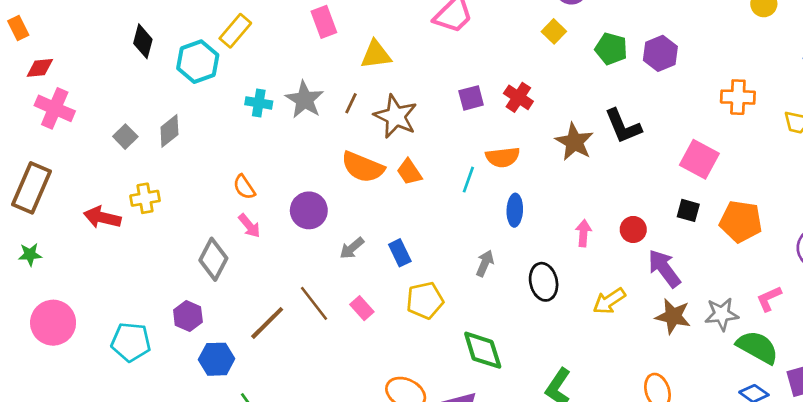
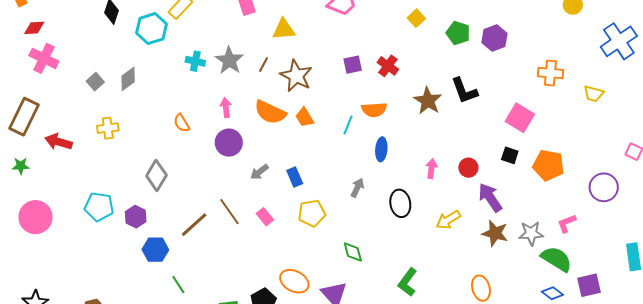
red arrow: (102, 217) -> (58, 142), moved
pink arrow: (249, 226) -> (226, 108), moved, turned -150
cyan pentagon: (131, 342) -> (99, 207), moved
green diamond: (483, 350) -> (353, 252), size x0.7

